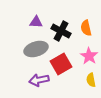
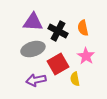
purple triangle: (36, 22) -> (33, 22), size x1.5
yellow semicircle: (91, 80) -> (75, 79), moved

